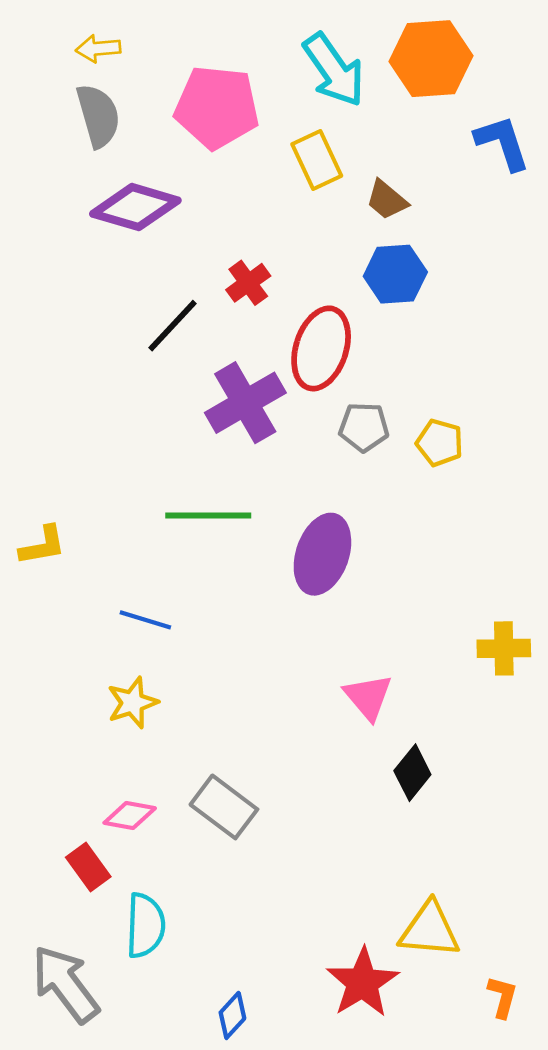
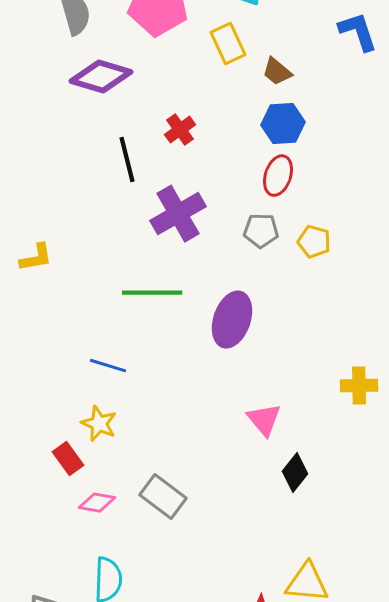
black line: (172, 326) -> (127, 160), turned -57
red ellipse: (321, 348) -> (278, 176), moved, size x0.7
yellow L-shape: (43, 546) -> (36, 258), moved
yellow star: (133, 703) -> (99, 424), turned -30
red rectangle: (88, 867) -> (68, 459), moved

